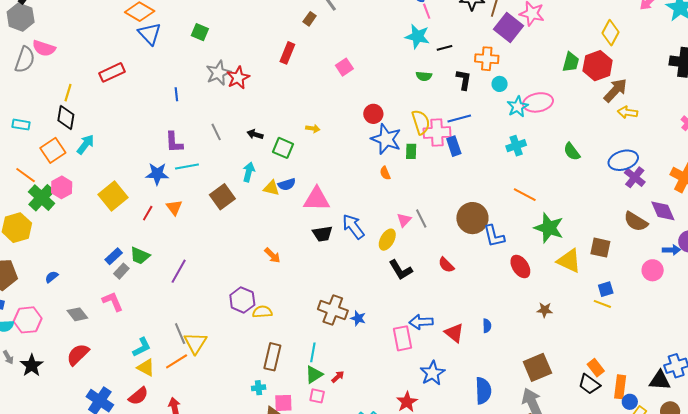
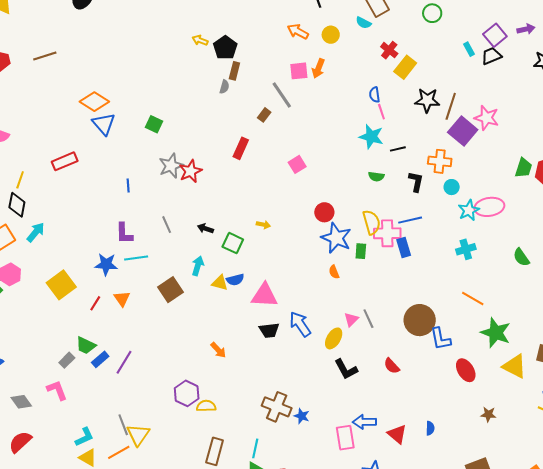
blue rectangle: (114, 256) -> (100, 359), moved

